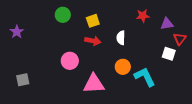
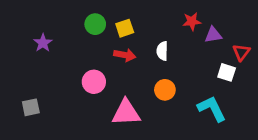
green circle: (63, 15) -> (95, 24), moved
purple triangle: (167, 24) -> (213, 35), moved
purple star: (17, 32) -> (43, 43), moved
cyan L-shape: (145, 77) -> (212, 109), moved

